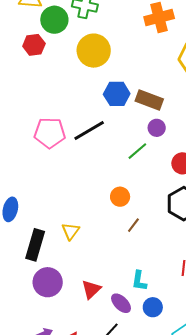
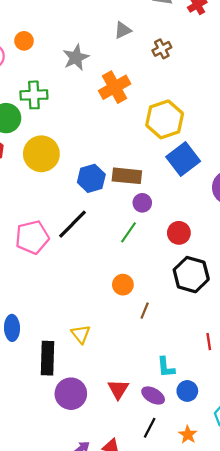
yellow circle: (94, 51) -> (41, 154), moved

